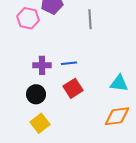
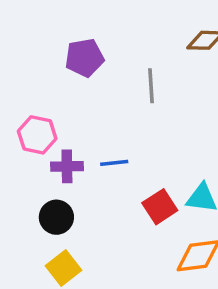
pink hexagon: (28, 18) -> (37, 135), moved
red square: (73, 88) -> (160, 207), moved

